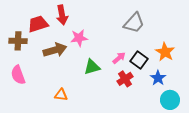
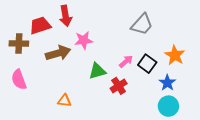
red cross: (125, 79) -> (119, 86), moved
cyan circle: (170, 100) -> (168, 106), moved

